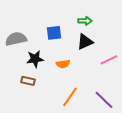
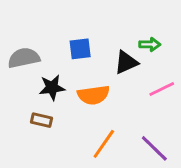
green arrow: (85, 21) -> (150, 45), moved
orange semicircle: (63, 64) -> (93, 95), size x1.5

